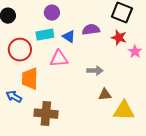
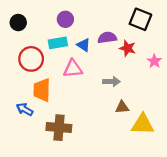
red star: (119, 38) -> (128, 48), moved

